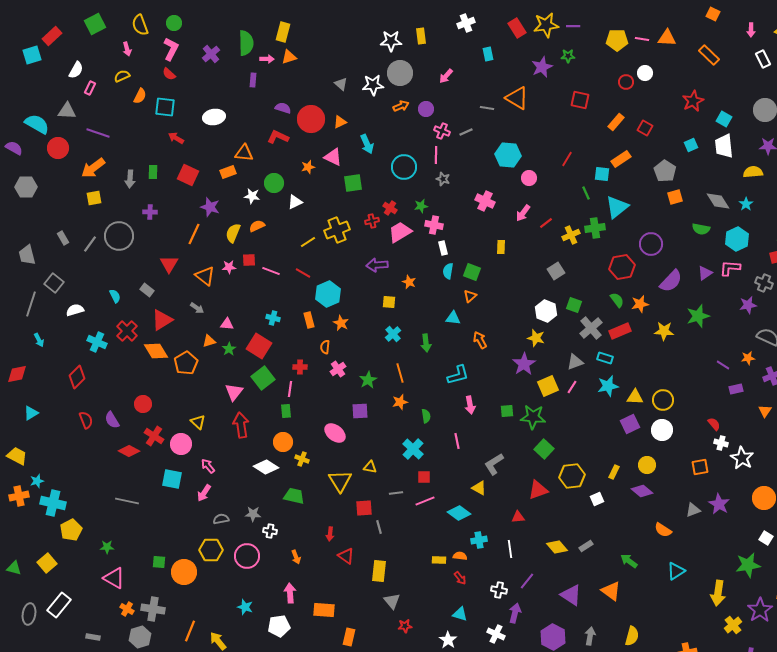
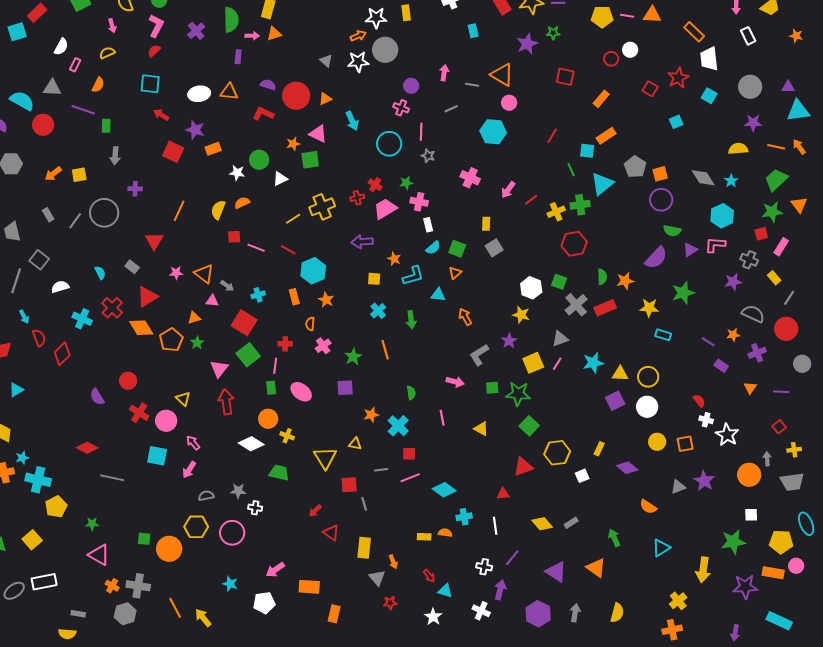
red semicircle: (169, 74) -> (154, 51), turned 96
pink arrow: (446, 76) -> (444, 73), moved, turned 147
orange semicircle: (140, 96) -> (98, 85), moved
orange arrow: (401, 106) -> (358, 36), moved
red square: (645, 128) -> (650, 89), moved
pink cross: (442, 131) -> (401, 108), moved
white trapezoid: (724, 146) -> (709, 59), moved
orange triangle: (244, 153) -> (229, 92), moved
orange arrow: (93, 168) -> (53, 174), moved, size x0.7
gray pentagon: (665, 171) -> (635, 167), moved
green rectangle: (153, 172) -> (106, 126), moved
pink circle: (529, 178) -> (509, 103), moved
green square: (353, 183) -> (310, 160), moved
purple star: (210, 207) -> (195, 130), moved
green semicircle: (701, 229) -> (672, 231), moved
purple circle: (651, 244) -> (661, 200), moved
pink star: (229, 267) -> (176, 273), moved
red hexagon: (622, 267) -> (574, 244), moved
cyan semicircle: (448, 271) -> (433, 248), turned -140
gray square: (556, 271) -> (494, 248), moved
orange triangle: (205, 276) -> (204, 274), moved
green semicircle: (617, 300) -> (602, 277), turned 35
gray arrow: (197, 308) -> (227, 286), moved
cyan cross: (273, 318) -> (258, 295), turned -32
green star: (229, 349) -> (197, 343), moved
cyan rectangle: (605, 358) -> (663, 335), moved
purple star: (524, 364) -> (509, 341), size x0.7
cyan L-shape: (458, 375) -> (413, 276), moved
purple rectangle: (736, 389) -> (721, 366), turned 48
orange star: (400, 402) -> (371, 415), moved
pink arrow: (470, 405) -> (455, 382), turned -66
red semicircle: (86, 420) -> (39, 338), moved
pink ellipse: (335, 433) -> (301, 392), moved
red diamond: (129, 451) -> (87, 448), moved
gray L-shape: (494, 464) -> (479, 355), moved
yellow circle: (647, 465) -> (657, 442), moved
yellow triangle: (479, 488) -> (481, 429), moved
red arrow: (330, 534) -> (315, 511), turned 40
white square: (766, 538) -> (751, 515), turned -32
orange arrow: (296, 557) -> (393, 562), moved
green arrow: (629, 561) -> (614, 538), turned 30
red arrow: (460, 578) -> (429, 576), moved
pink arrow: (290, 593) -> (275, 570), turned -120
white rectangle: (59, 605) -> (44, 582), turned 40
purple star: (760, 610) -> (745, 587), turned 30
gray ellipse: (29, 614) -> (14, 591), turned 45
yellow cross: (733, 625) -> (678, 601), moved
orange line: (190, 631) -> (175, 608), turned -50

